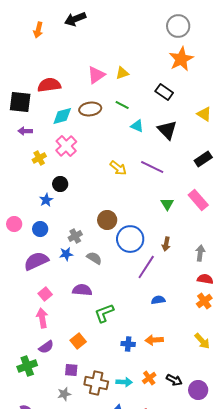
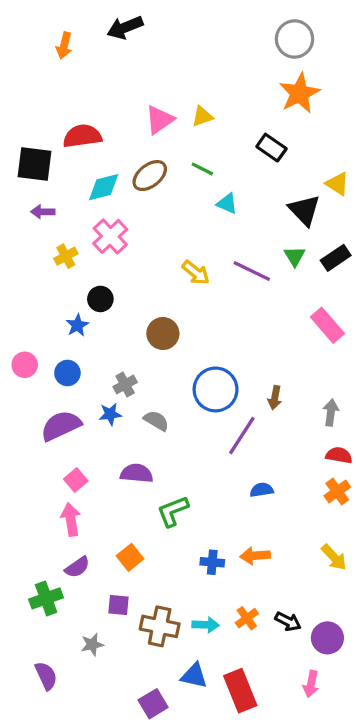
brown ellipse: (90, 109) -> (150, 176), turned -30
black triangle: (167, 130) -> (304, 210), moved
green triangle: (167, 204) -> (295, 256), moved
brown circle: (107, 220) -> (163, 334), moved
gray star: (64, 394) -> (92, 644), moved

